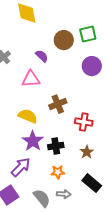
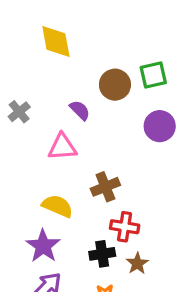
red cross: (84, 122) -> (125, 227), moved
purple star: (33, 141) -> (43, 246), moved
brown star: (87, 152) -> (137, 263), moved

